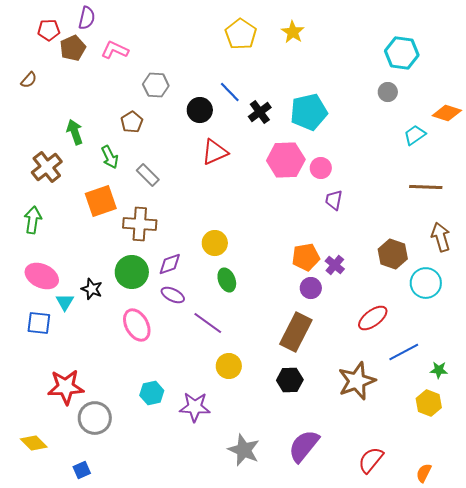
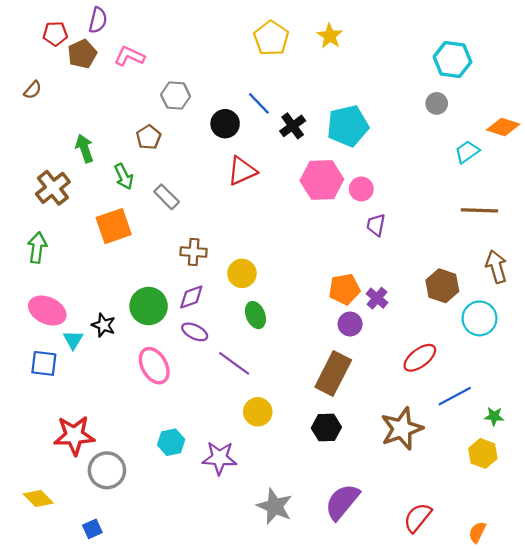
brown cross: (140, 224) -> (194, 252), moved, size x0.7

